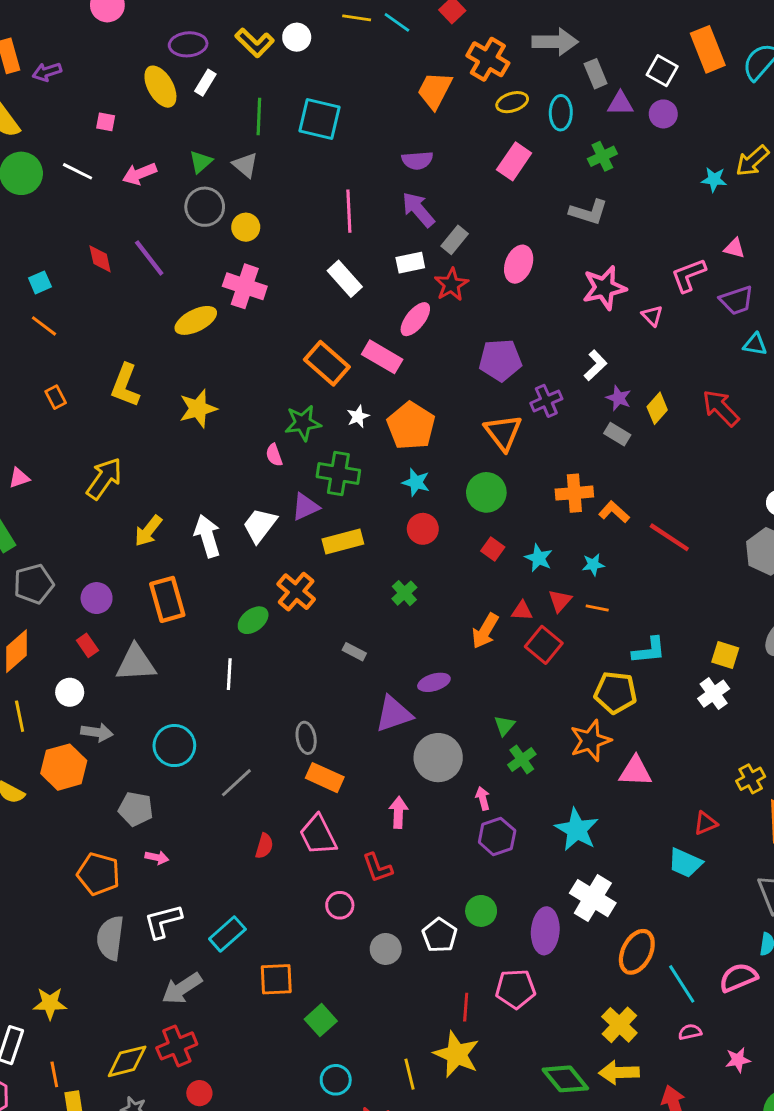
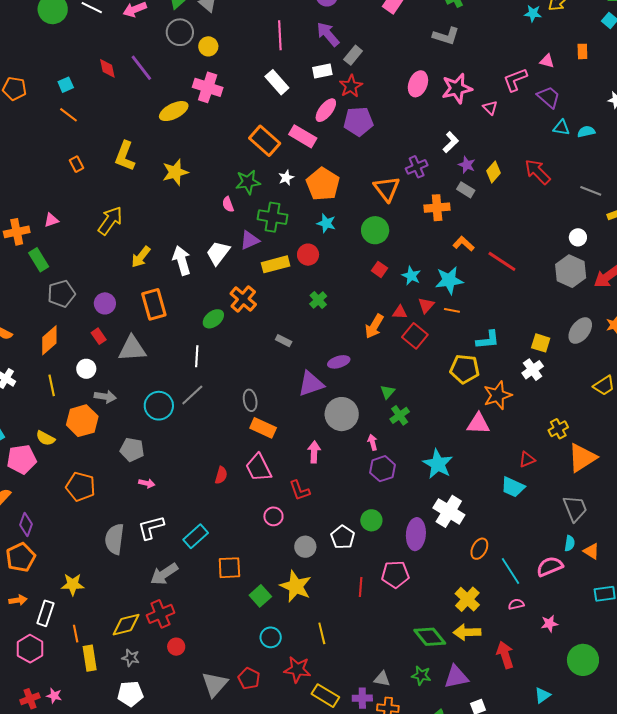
pink ellipse: (519, 264) -> (418, 84), moved
purple trapezoid: (737, 300) -> (549, 97), turned -120
purple pentagon: (500, 360) -> (358, 121), moved
orange cross: (574, 493) -> (437, 208), moved
red circle: (423, 529) -> (308, 255), moved
cyan star: (593, 565) -> (449, 280), size x1.8
orange star: (590, 741) -> (498, 395), moved
gray line: (236, 783) -> (192, 395), moved
orange pentagon: (98, 874) -> (81, 487), moved
orange ellipse: (637, 952) -> (479, 549), size x0.7
yellow star: (457, 1054) -> (296, 586), moved

